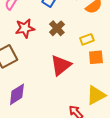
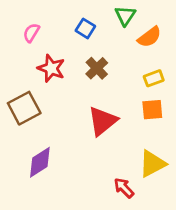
red star: (25, 28) -> (51, 68), turned 30
yellow rectangle: (87, 39) -> (154, 78), moved

